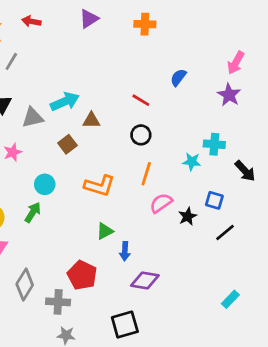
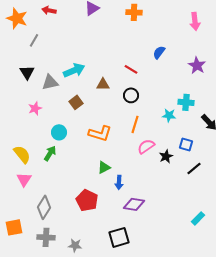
pink arrow: (236, 63) -> (195, 21), moved, turned -36
brown triangle: (91, 120) -> (103, 84), moved
gray cross: (58, 302) -> (46, 237), moved

